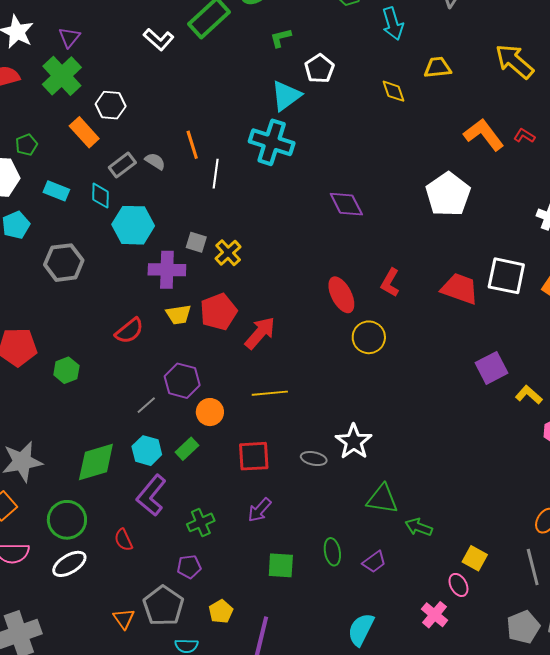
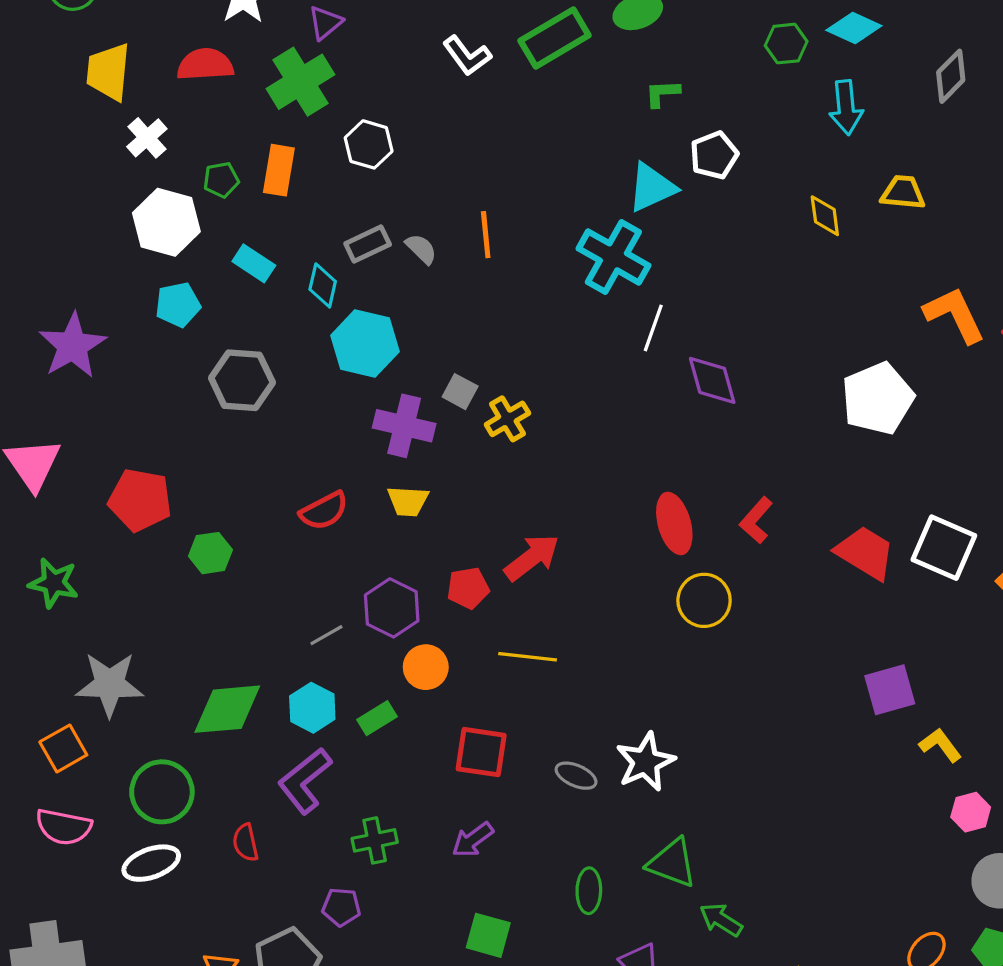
orange rectangle: (84, 132) -> (279, 170), moved, turned 40
white line: (216, 174) -> (653, 328), moved
red pentagon: (219, 312) -> (468, 588), moved, size x0.7
green ellipse: (332, 552) -> (589, 891), moved

